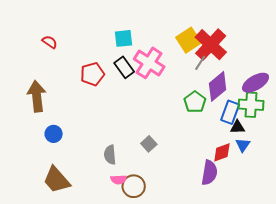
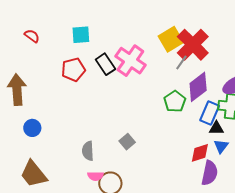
cyan square: (124, 38) -> (81, 35), moved
purple semicircle: (209, 173) -> (210, 173), moved

